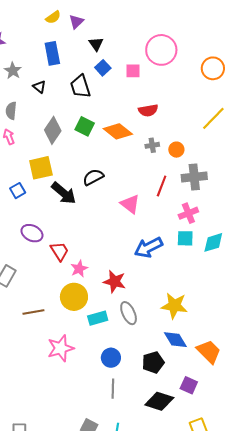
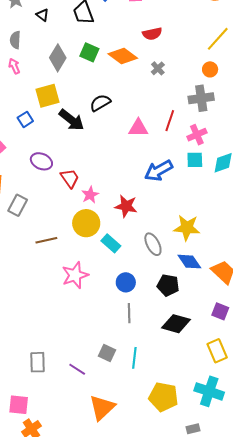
gray cross: (152, 145) -> (158, 68), turned -32
orange circle: (176, 150) -> (210, 69), moved
red line: (162, 186) -> (170, 121), moved
pink triangle: (130, 204) -> (138, 128), turned -35
gray ellipse: (129, 313) -> (153, 244), moved
cyan rectangle: (98, 318) -> (111, 243), turned 60
black pentagon: (153, 362) -> (168, 285), turned 30
purple square: (189, 385) -> (220, 311), moved

